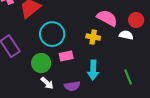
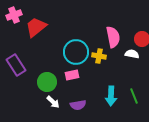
pink semicircle: (107, 18) -> (113, 37), turned 50
cyan circle: (52, 34) -> (76, 52), moved
cyan arrow: (93, 70) -> (111, 96), moved

